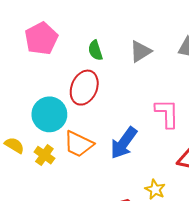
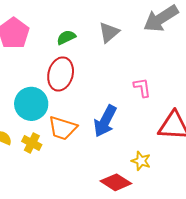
green semicircle: (95, 50) -> (66, 37), turned 90
pink L-shape: (167, 113) -> (142, 88), size x0.7

